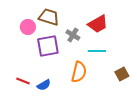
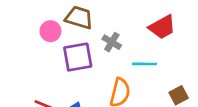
red trapezoid: (98, 24) -> (162, 27), moved

